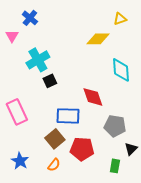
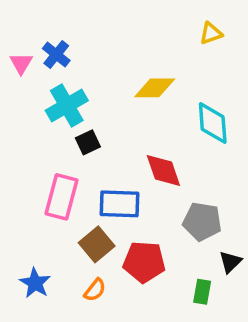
blue cross: (30, 18) -> (56, 54), moved
yellow diamond: (98, 39) -> (155, 88), moved
pink rectangle: (17, 112) -> (62, 197), moved, turned 40

